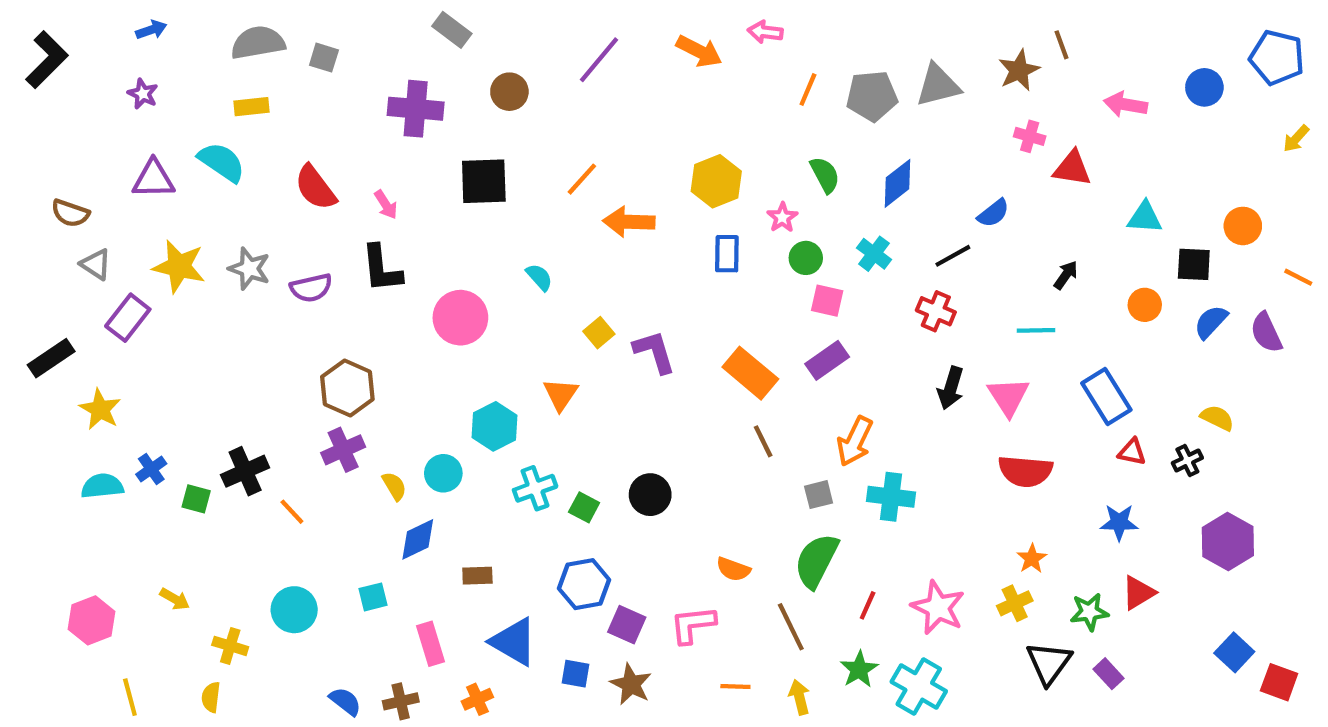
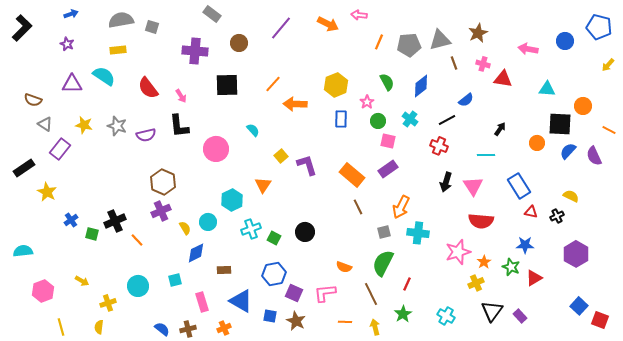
brown line: (1062, 45) -> (454, 63), moved
cyan triangle: (1145, 217) -> (547, 89), moved
black square: (1194, 264) -> (560, 124), size x1.4
yellow star: (179, 266) -> (84, 125), size x0.7
cyan semicircle: (102, 486) -> (23, 251), moved
pink star: (938, 608) -> (458, 252), moved, turned 30
green star: (1089, 612) -> (511, 267), moved, turned 30
yellow cross: (230, 646) -> (108, 303), turned -35
cyan cross: (919, 686) -> (446, 316), moved, size x0.7

